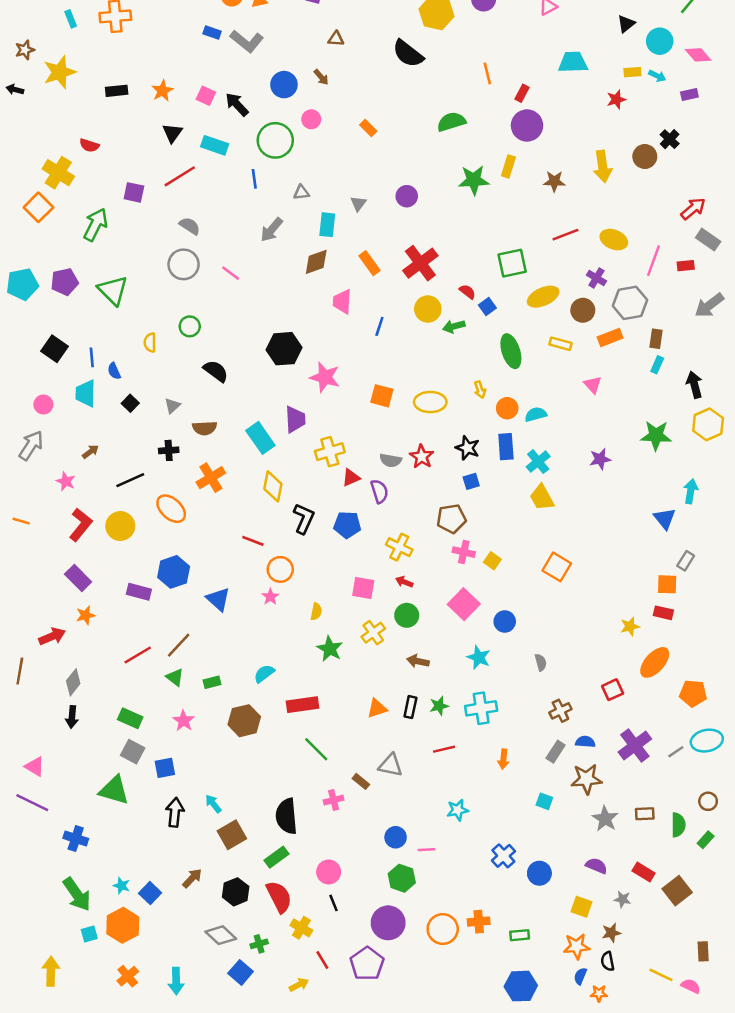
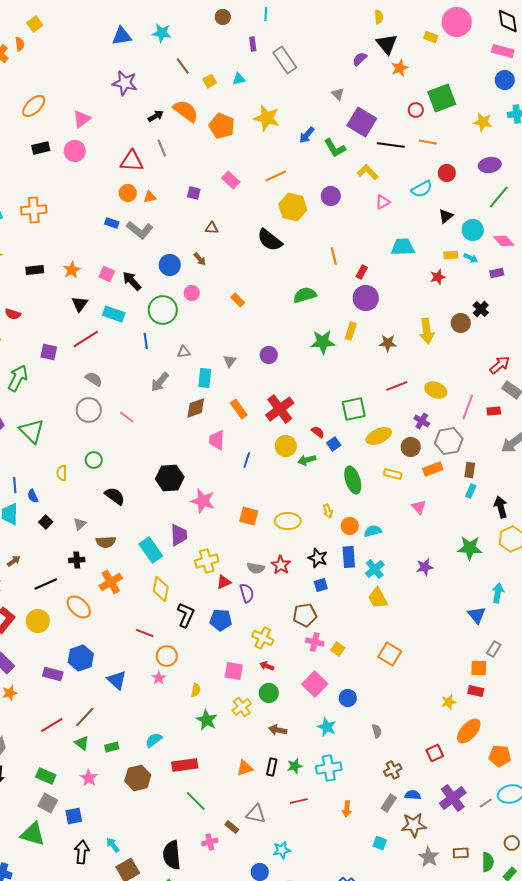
cyan star: (458, 810) -> (282, 850), moved

